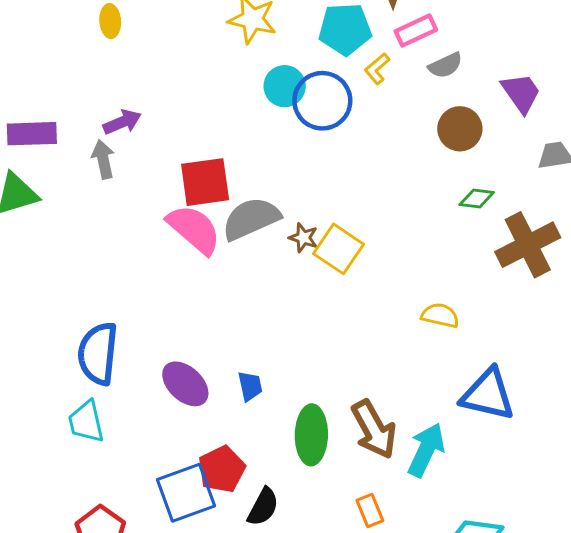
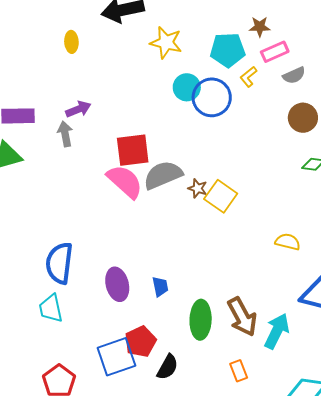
purple ellipse: (185, 384) -> (117, 284), turned 32

